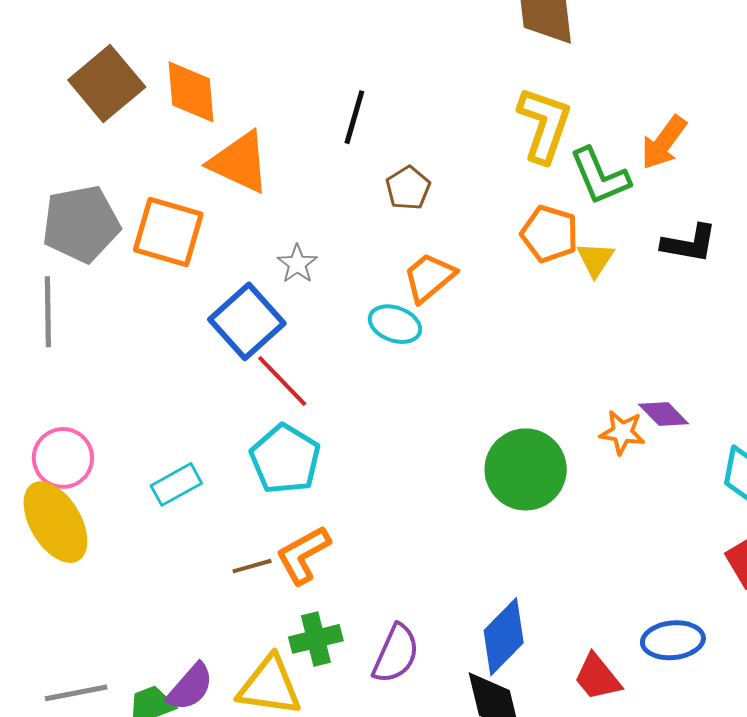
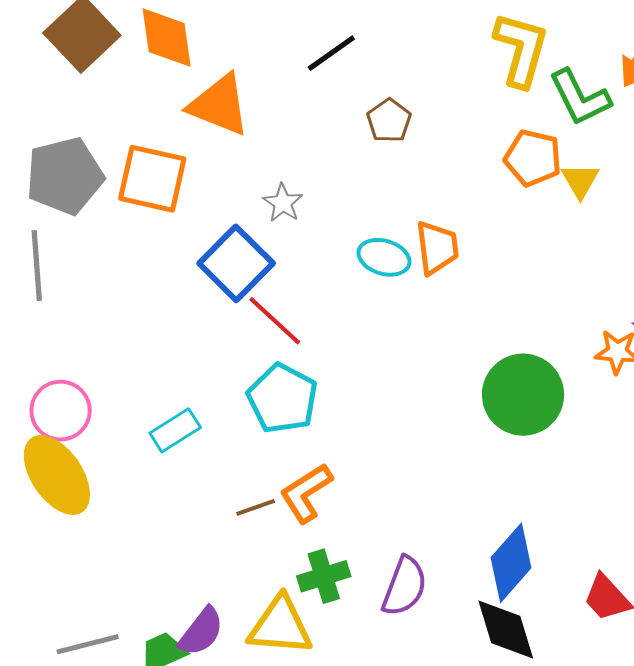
black line: (354, 117) -> (331, 53), turned 42
orange trapezoid: (429, 277) -> (437, 248), moved, turned 126

